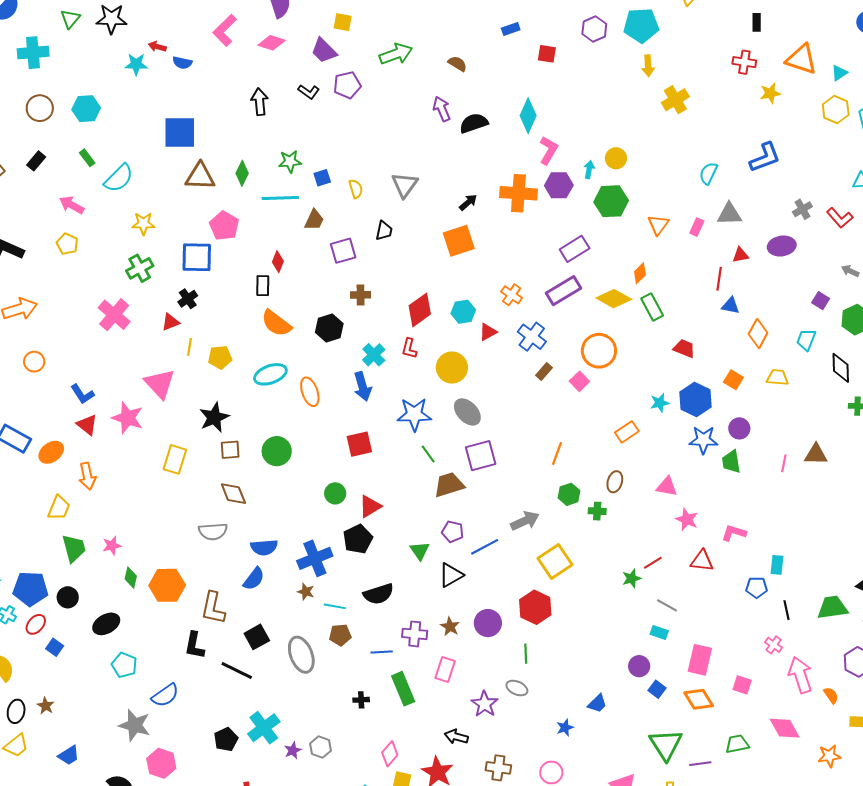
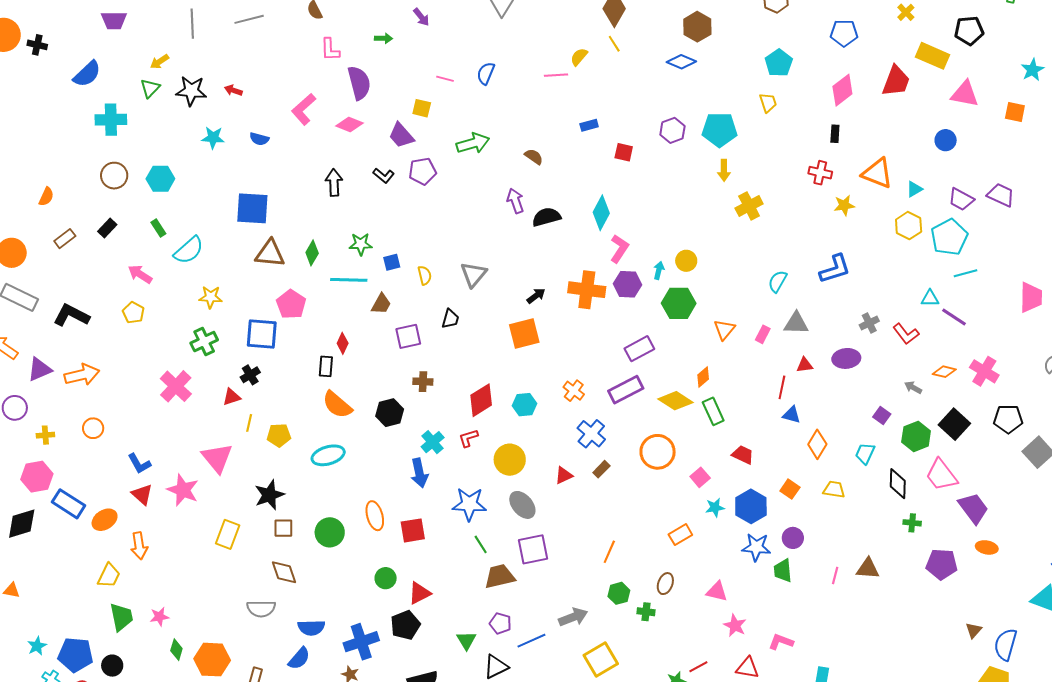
red arrow: (157, 47) -> (233, 90), moved
red triangle: (488, 332) -> (564, 475), moved
red L-shape: (409, 348) -> (468, 438), turned 55
pink square: (579, 381) -> (700, 477), moved
orange ellipse: (310, 392) -> (375, 516), moved

